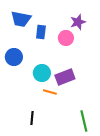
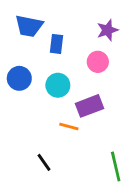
pink circle: (66, 38) -> (98, 62), moved
cyan circle: (42, 73) -> (58, 85), moved
black line: (32, 118) -> (44, 162), turned -40

